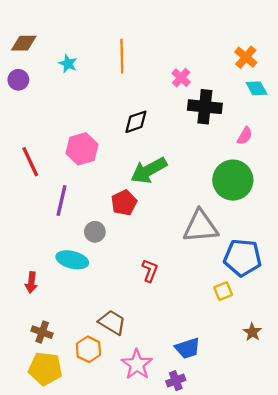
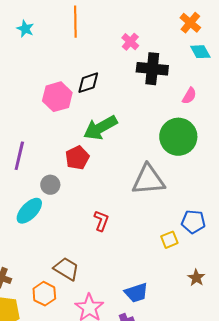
pink hexagon: (82, 149) -> (57, 97), moved
blue pentagon: (243, 258) -> (193, 222), moved, size x0.7
cyan ellipse: (72, 260) -> (29, 211), turned -60

